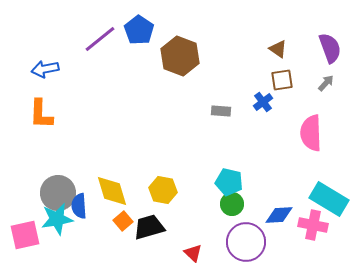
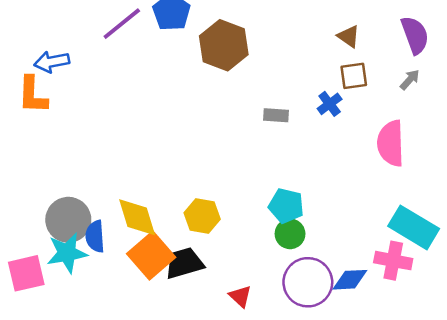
orange L-shape: (41, 114) -> (33, 95), moved
blue diamond: (279, 215) -> (350, 280), moved
orange square: (123, 221) -> (151, 255), size x1.8

